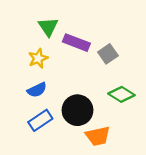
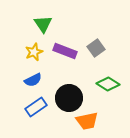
purple rectangle: (76, 43) -> (65, 51), moved

